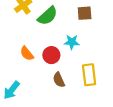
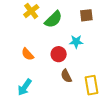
orange semicircle: (27, 54) -> (28, 54), moved
yellow rectangle: (89, 75) -> (92, 85), moved

